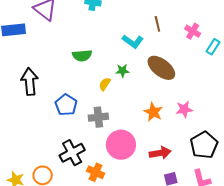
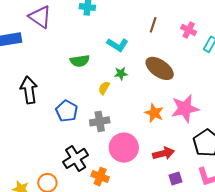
brown line: (157, 24) -> (153, 25), turned 35
cyan L-shape: (133, 41) -> (118, 45), moved
pink star: (184, 109) -> (185, 109), size x1.6

